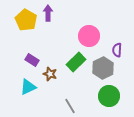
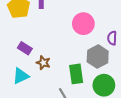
green rectangle: (76, 62) -> (76, 74), moved, turned -54

